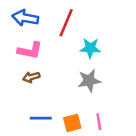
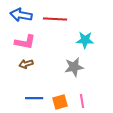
red line: (66, 23) -> (55, 19), turned 70
cyan star: (90, 48) -> (85, 40), moved

